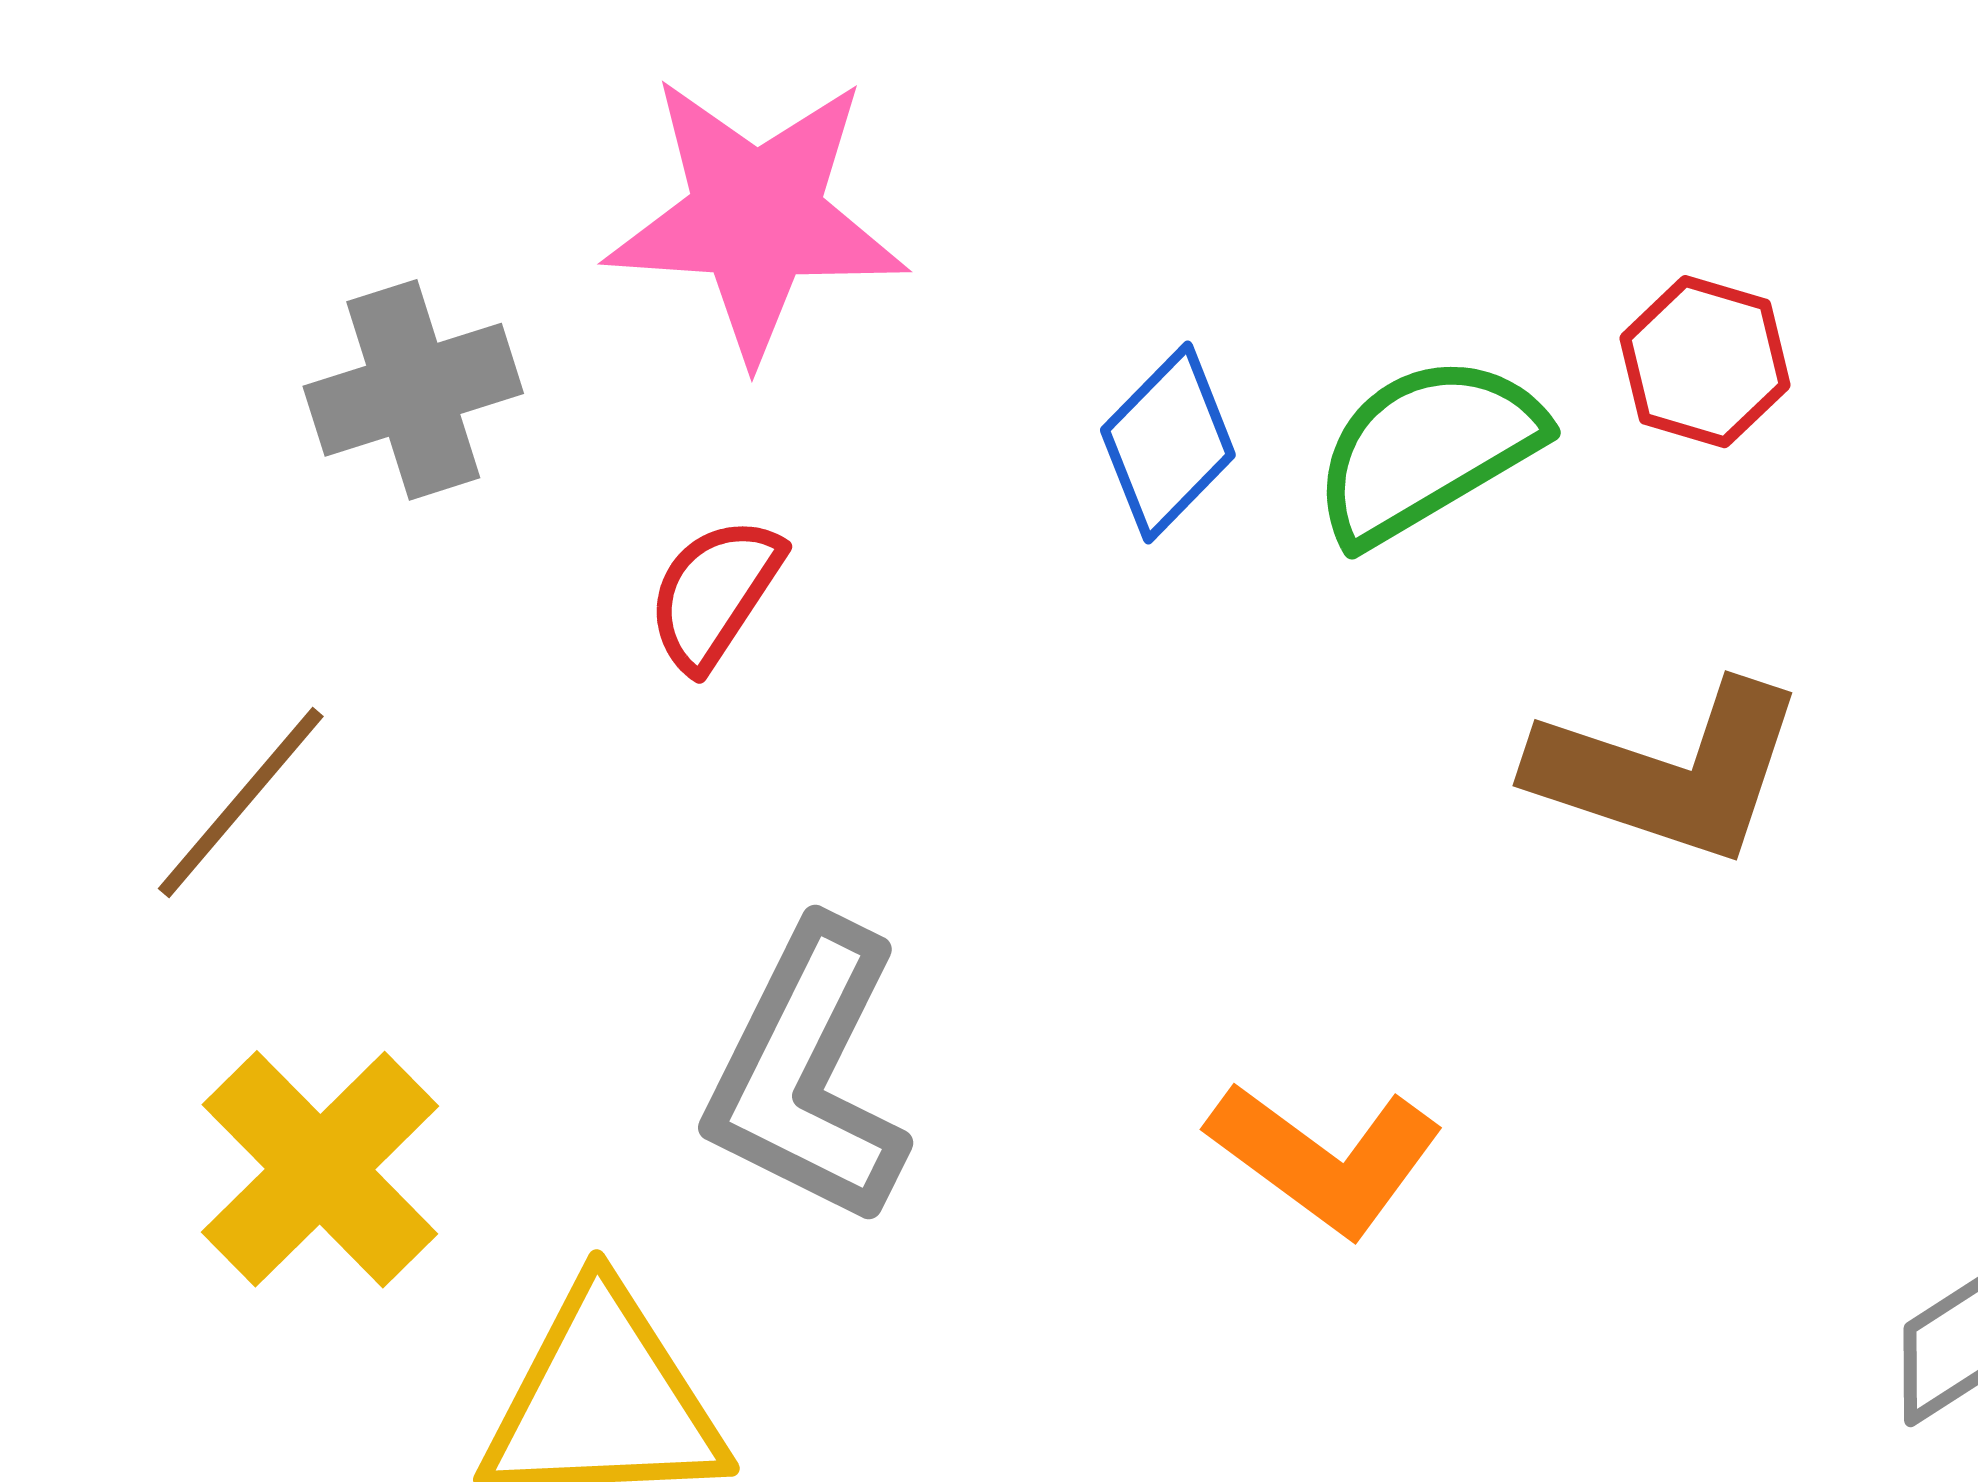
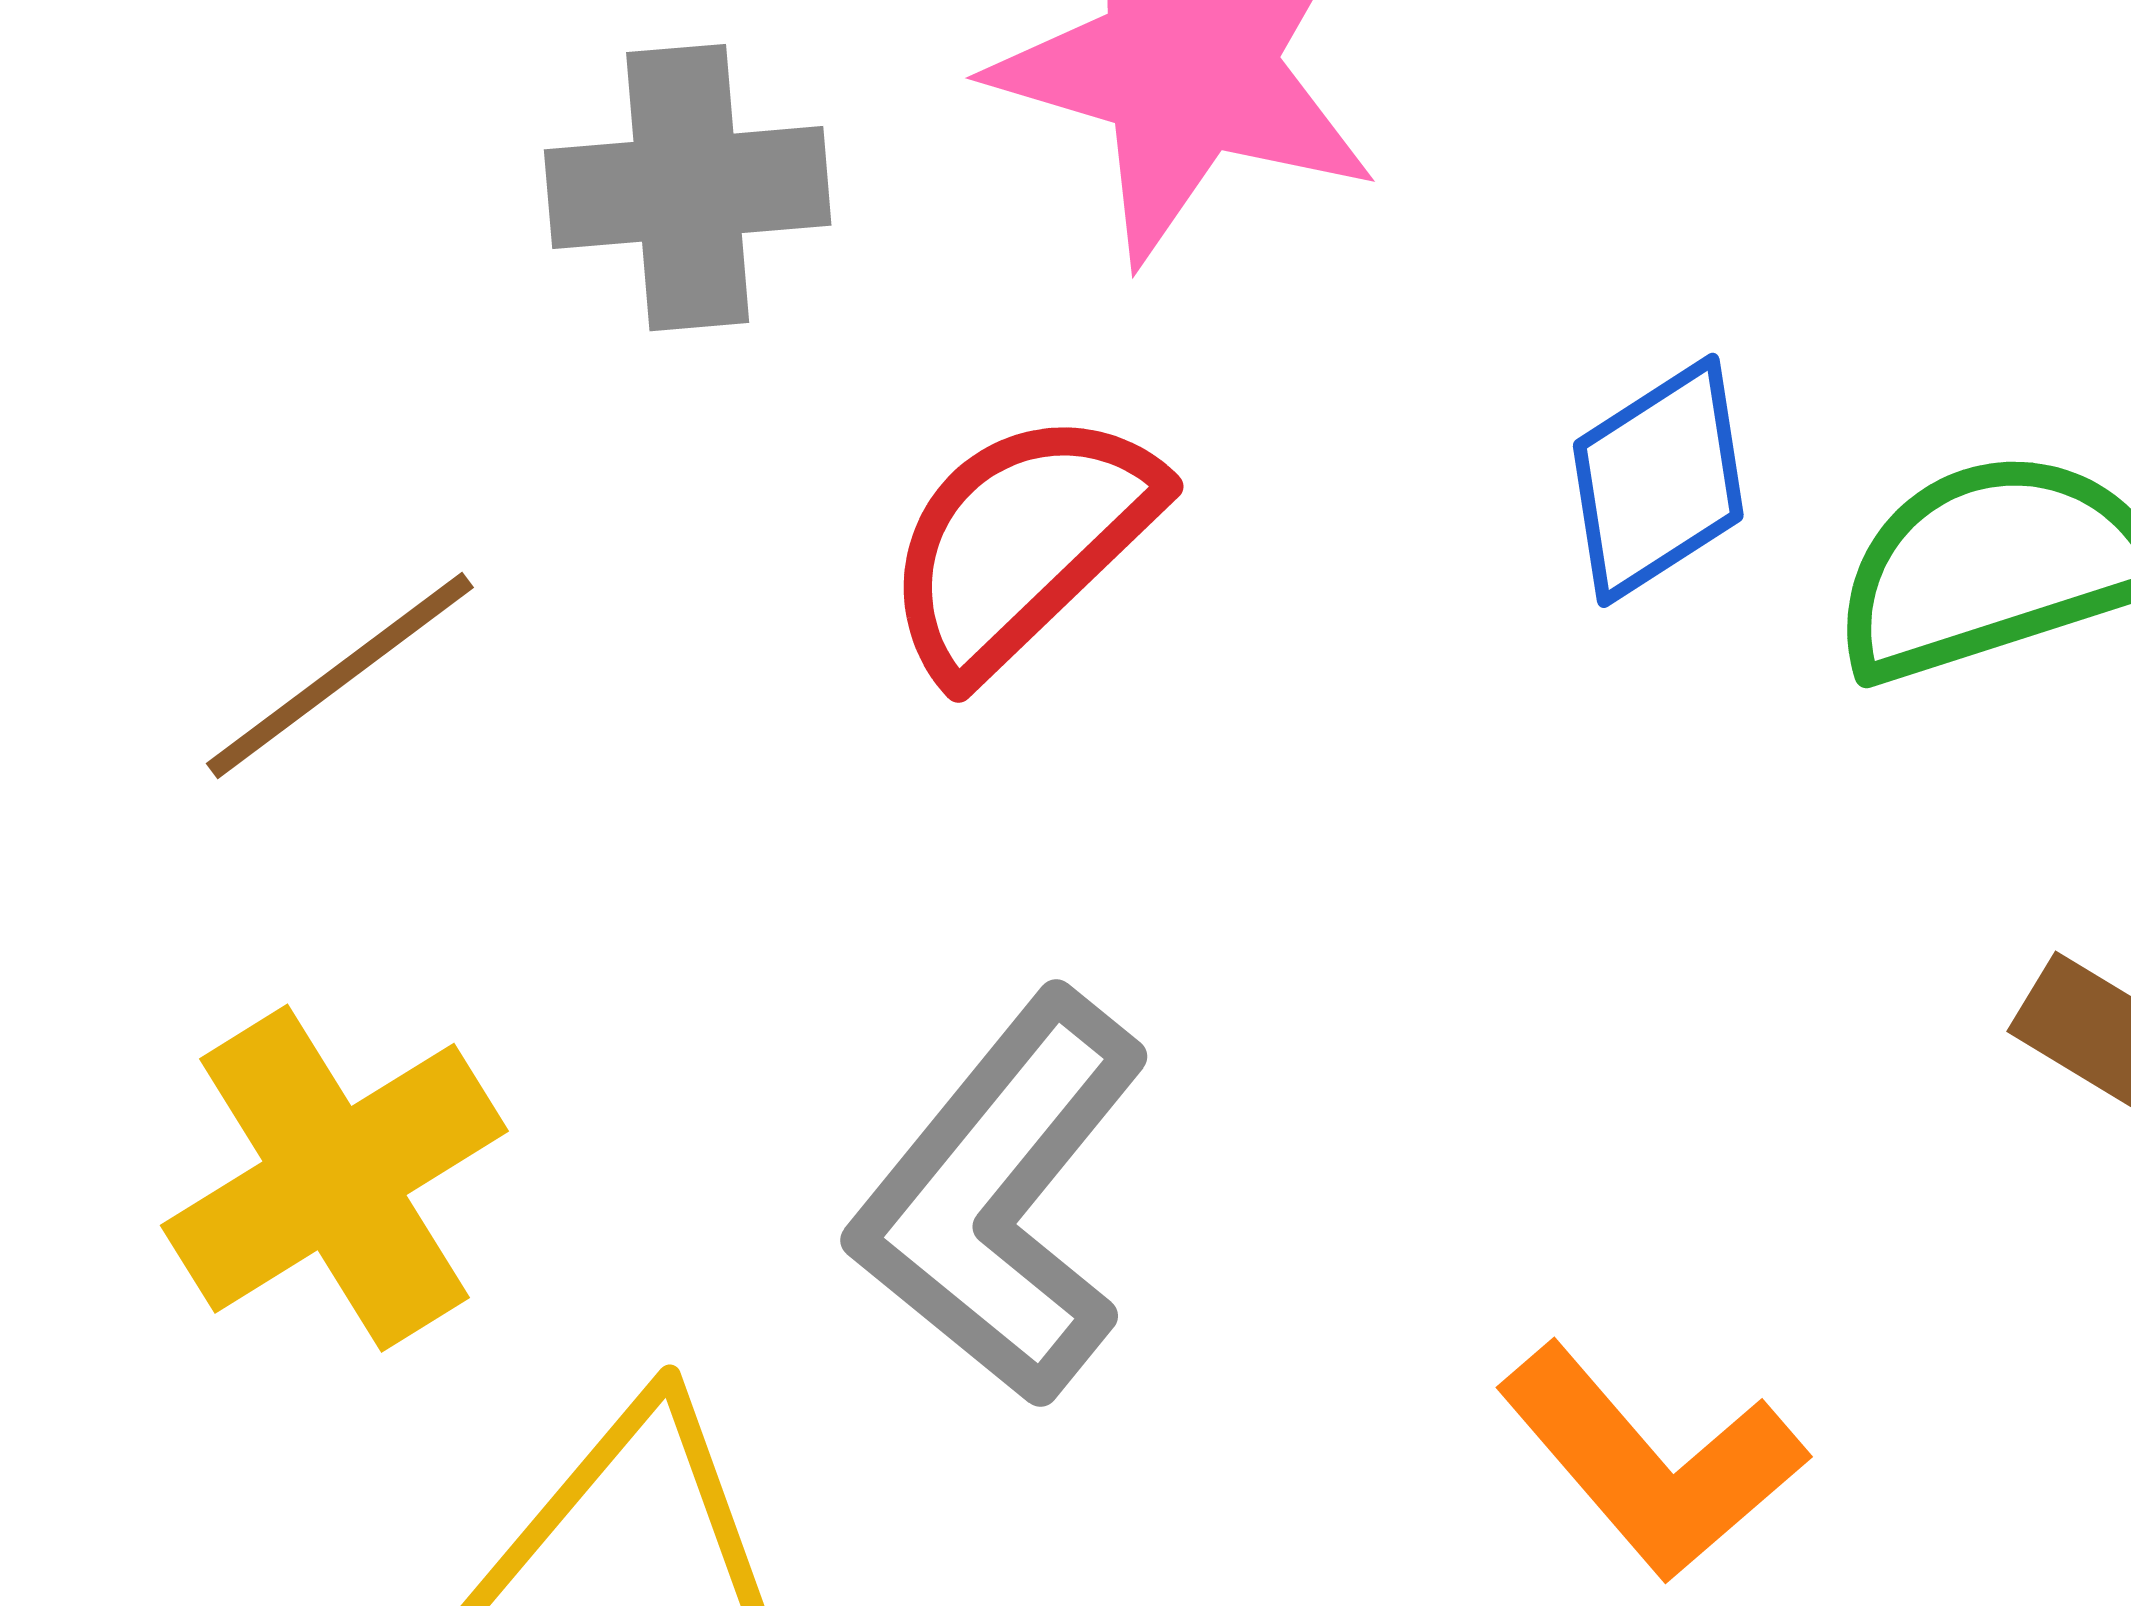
red semicircle: (715, 593) -> (1021, 543), size x1.4

